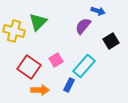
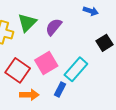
purple semicircle: (83, 26) -> (54, 27), moved
pink square: (56, 60) -> (46, 63), size x1.5

